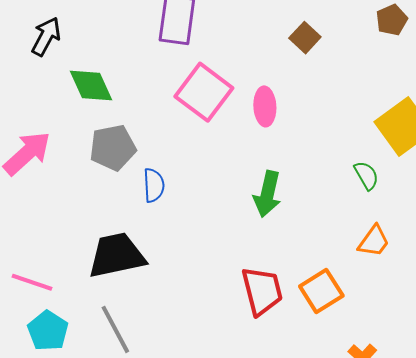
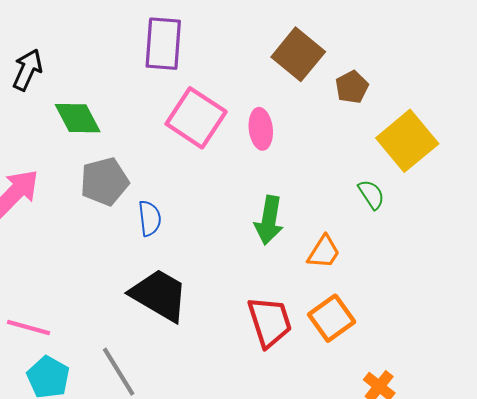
brown pentagon: (392, 20) -> (352, 87), moved
brown square: (305, 38) -> (298, 54), size x1.6
orange trapezoid: (374, 241) -> (324, 252), moved
black trapezoid: (117, 255) -> (159, 295), moved, turned 46

